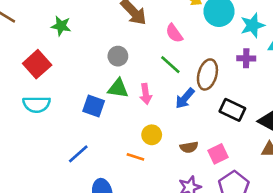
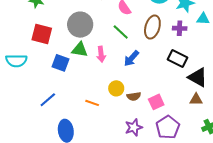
gray circle: (118, 56) -> (80, 25), size x1.6
red square: (37, 64) -> (42, 34), moved, turned -35
brown ellipse: (207, 74) -> (152, 27), moved
black rectangle: (232, 110) -> (177, 59), moved
yellow circle: (152, 135) -> (116, 88), moved

